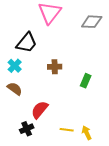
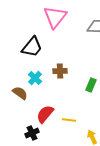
cyan cross: (15, 66) -> (35, 78), moved
yellow line: (67, 130) -> (69, 120), moved

